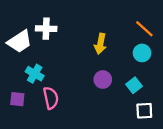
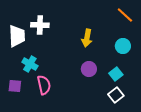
orange line: (144, 29) -> (125, 15), moved
white trapezoid: (20, 41) -> (17, 36), turned -60
white square: (144, 111) -> (116, 95), moved, turned -35

